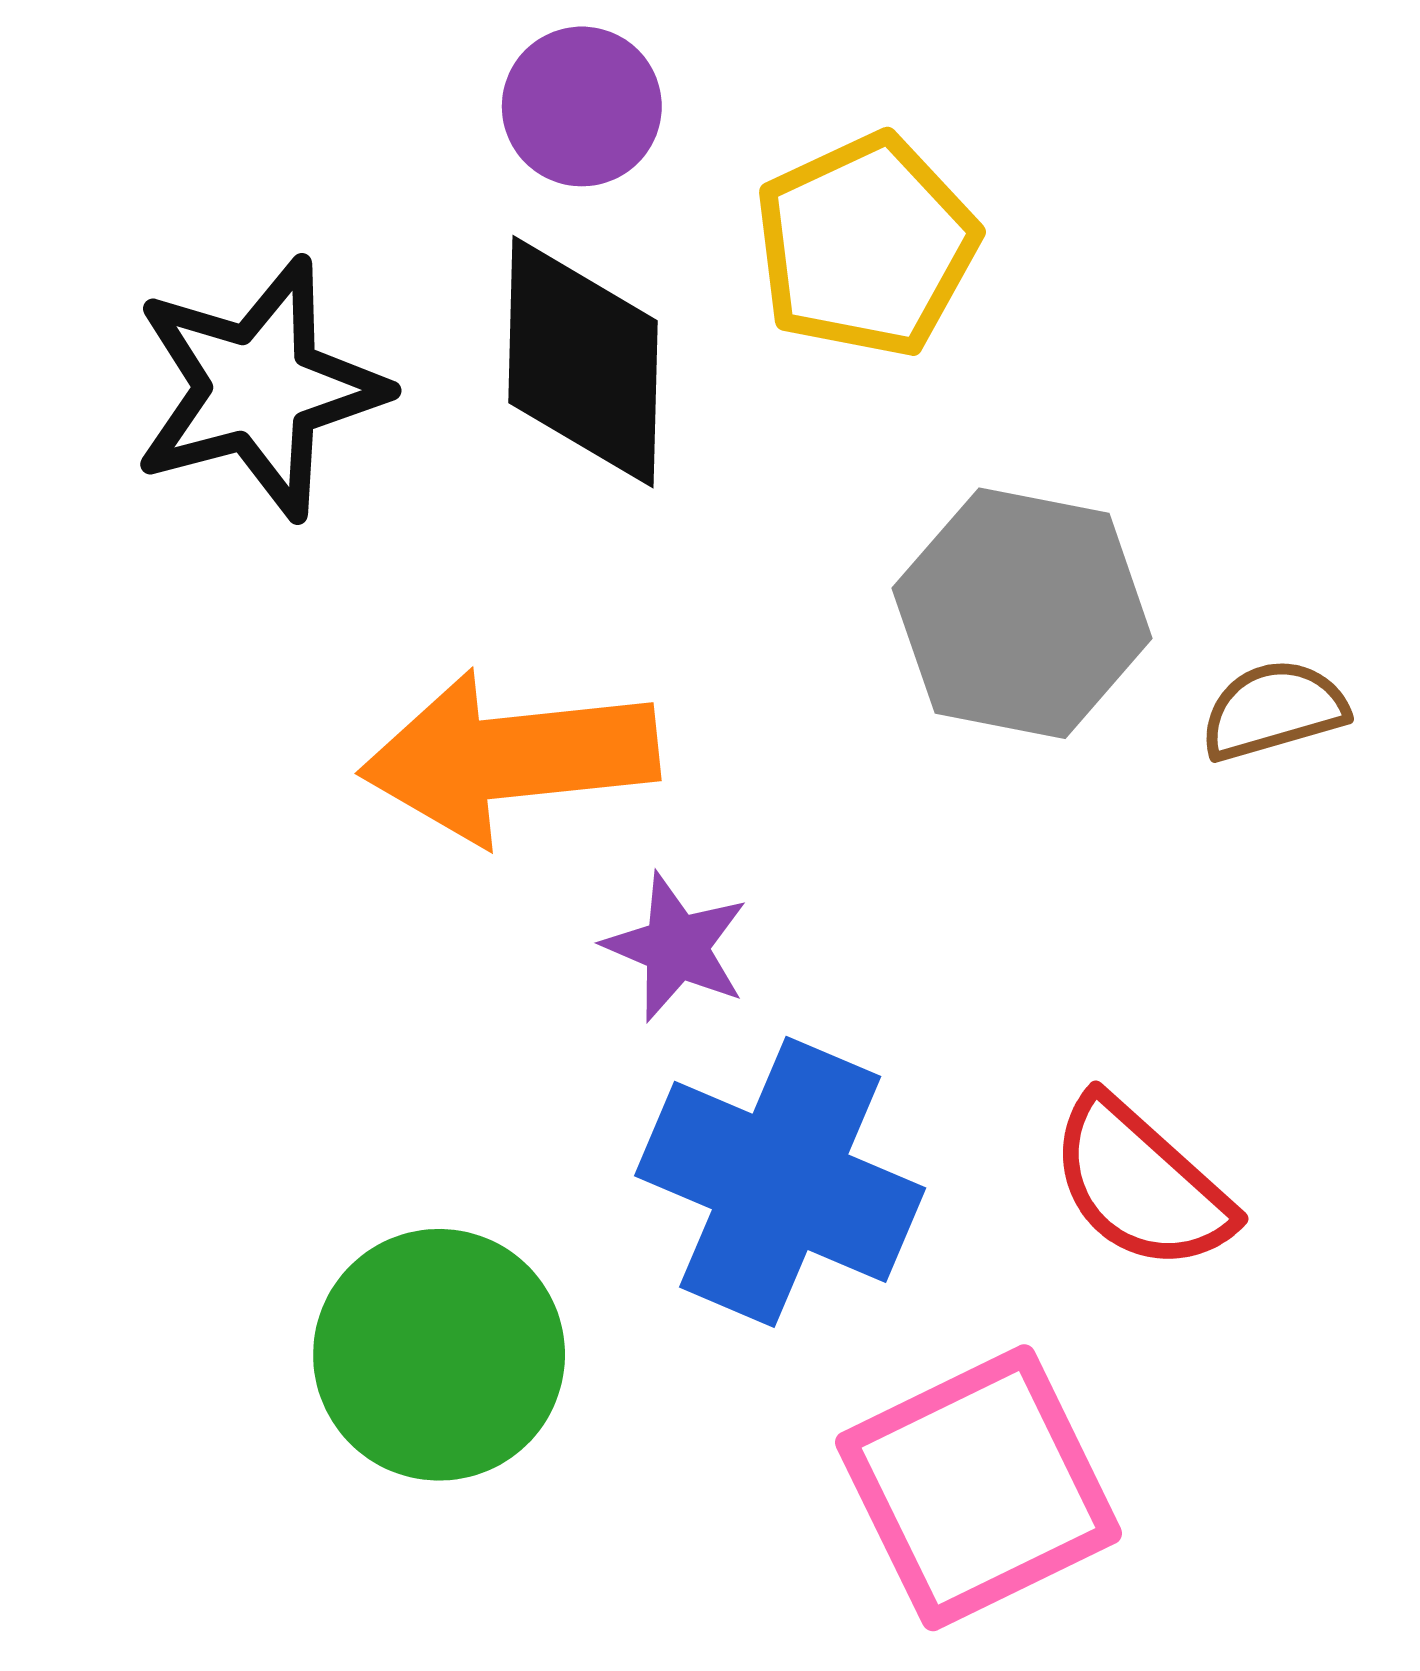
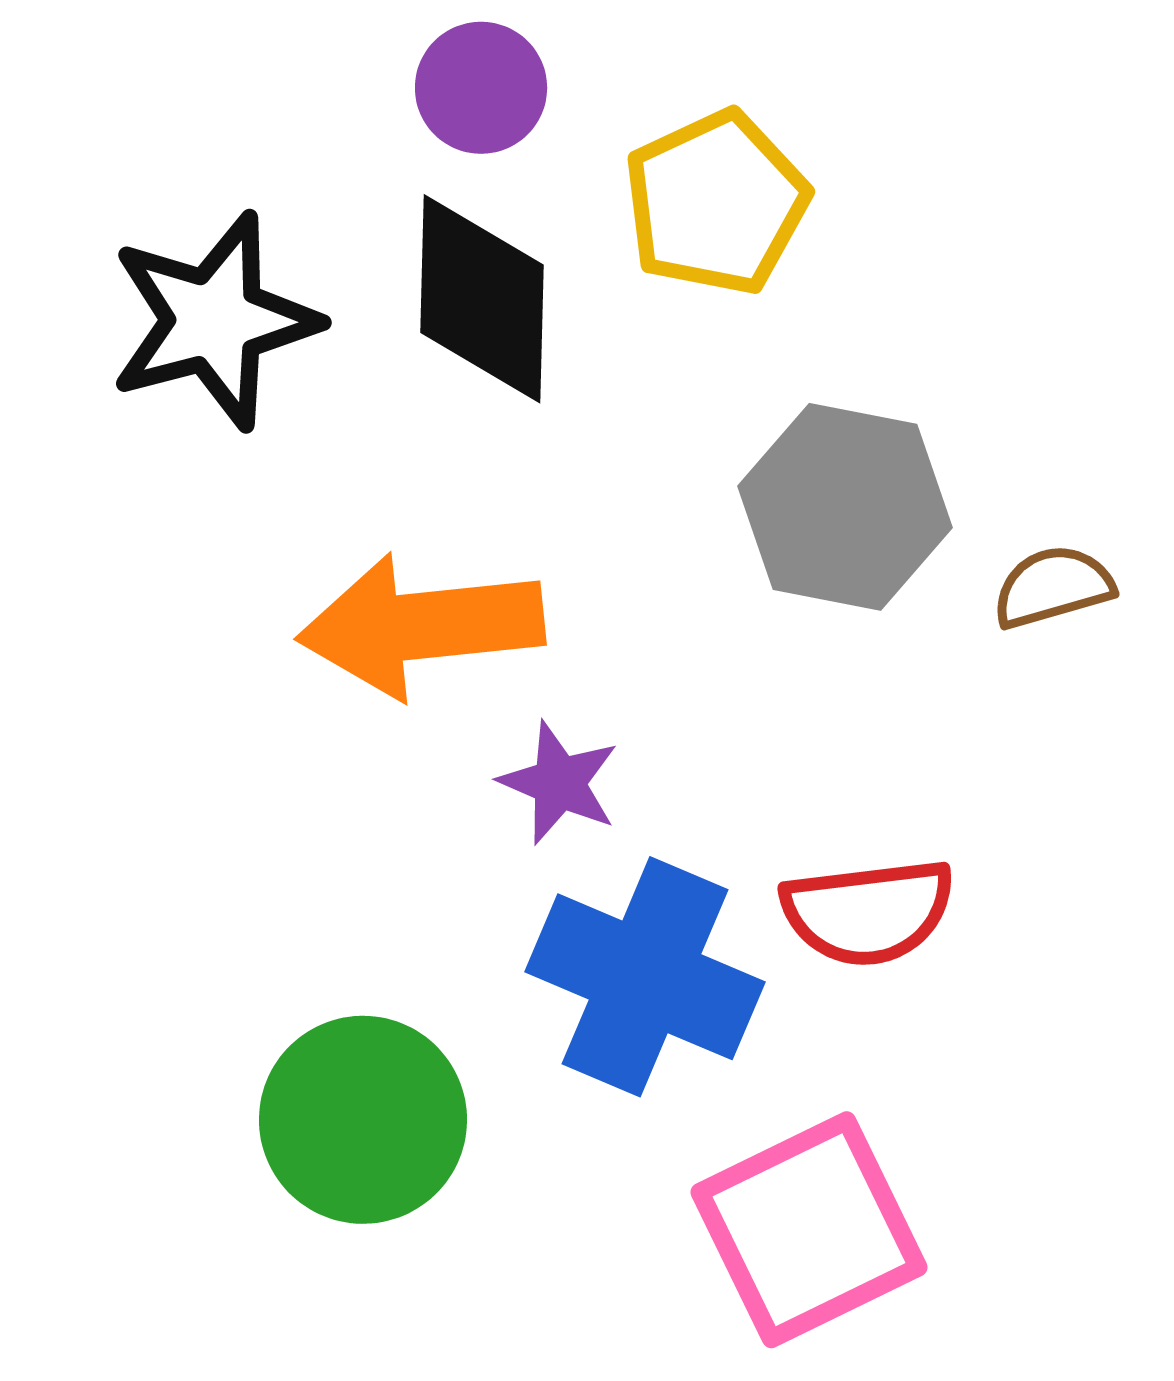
red semicircle: (1141, 1184) -> (868, 912), moved, turned -49

